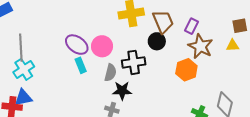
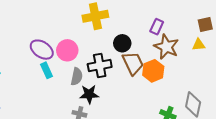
brown trapezoid: (163, 22) -> (133, 63), moved

